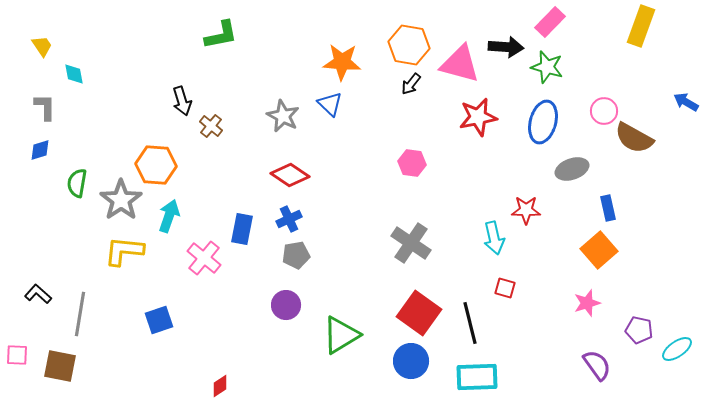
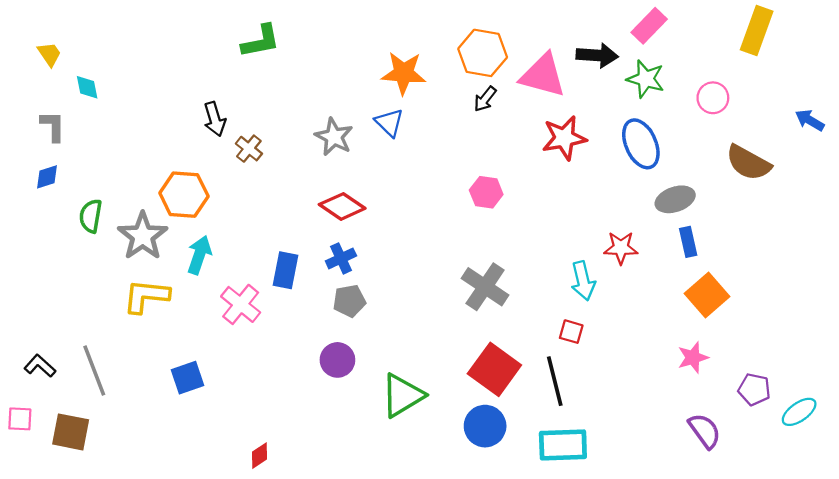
pink circle: (604, 111) -> (713, 98), moved
blue ellipse: (543, 122) -> (641, 144), turned -39
blue rectangle: (608, 208) -> (688, 242), moved
red square: (505, 288) -> (571, 332), moved
black L-shape: (38, 294) -> (40, 366), moved
gray line: (80, 314) -> (94, 371), turned -30

